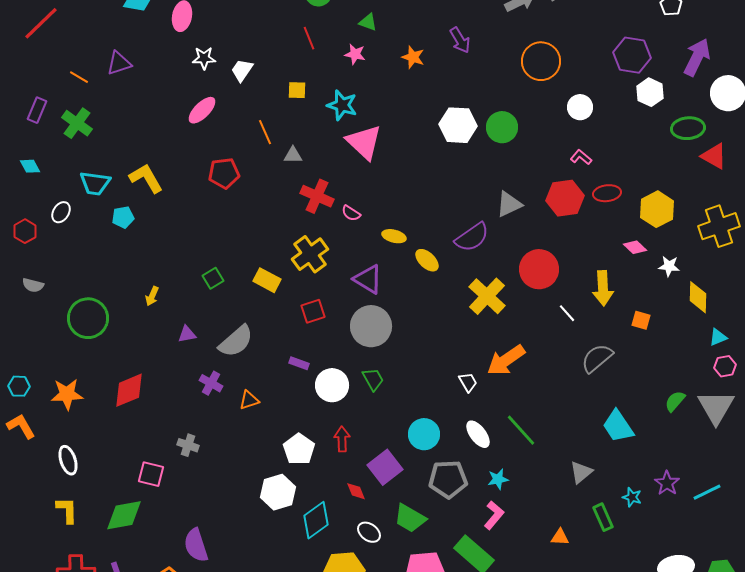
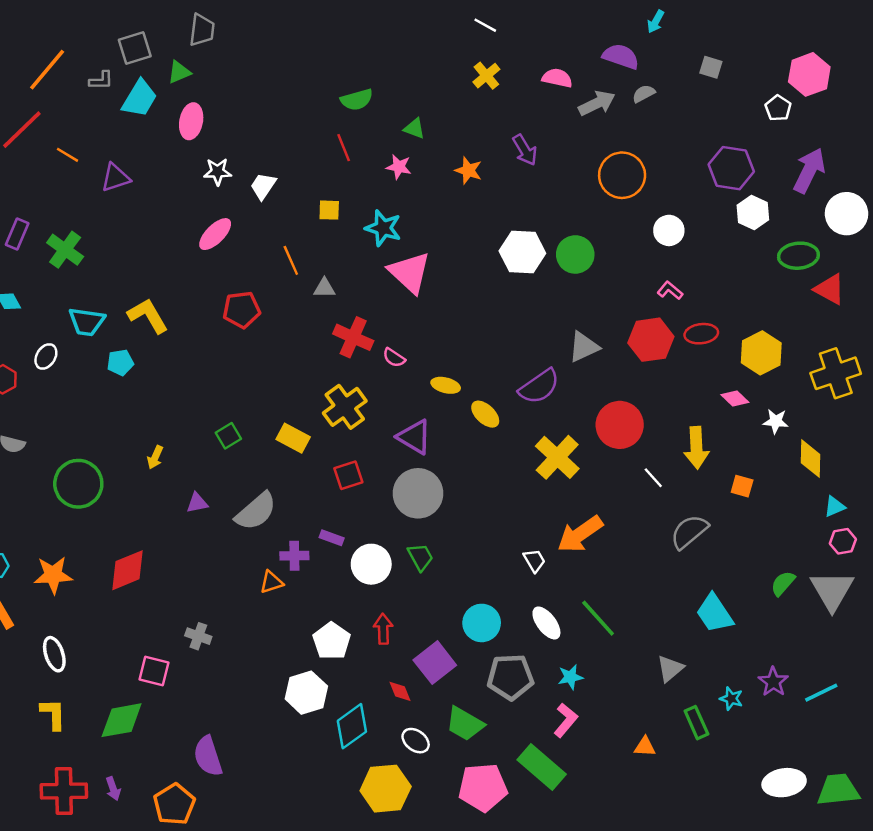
orange line: (79, 77) -> (68, 155), moved
purple cross: (211, 383) -> (294, 556), moved, turned -30

